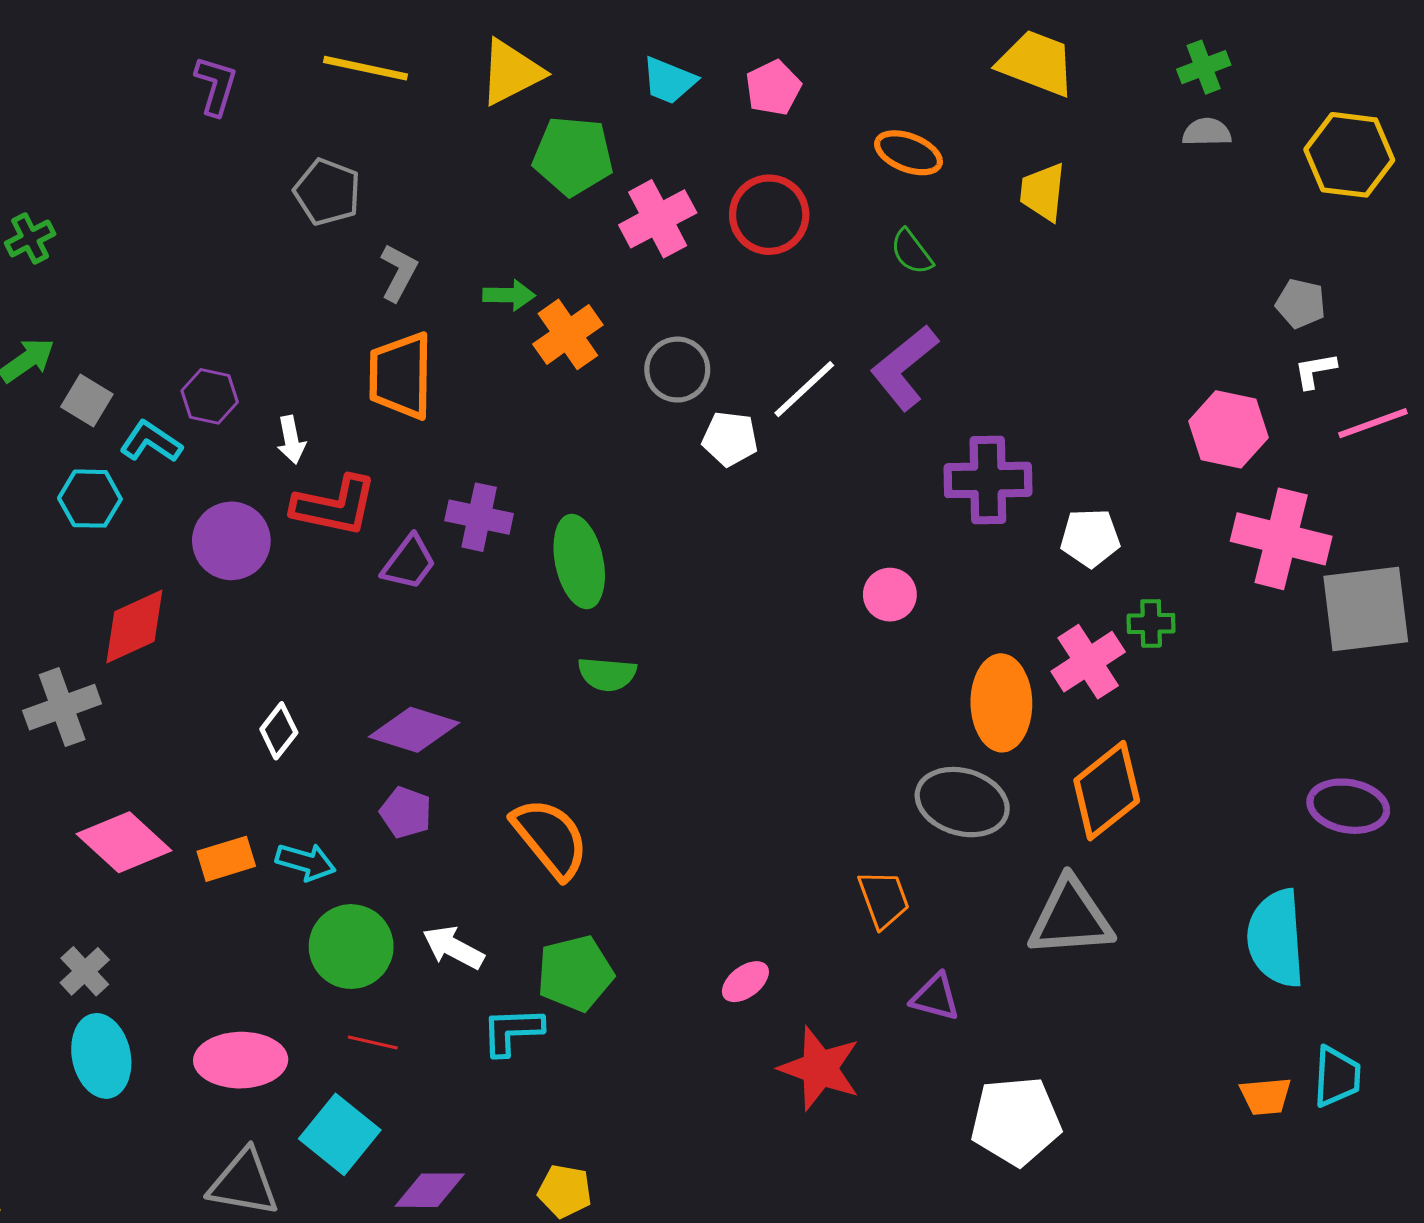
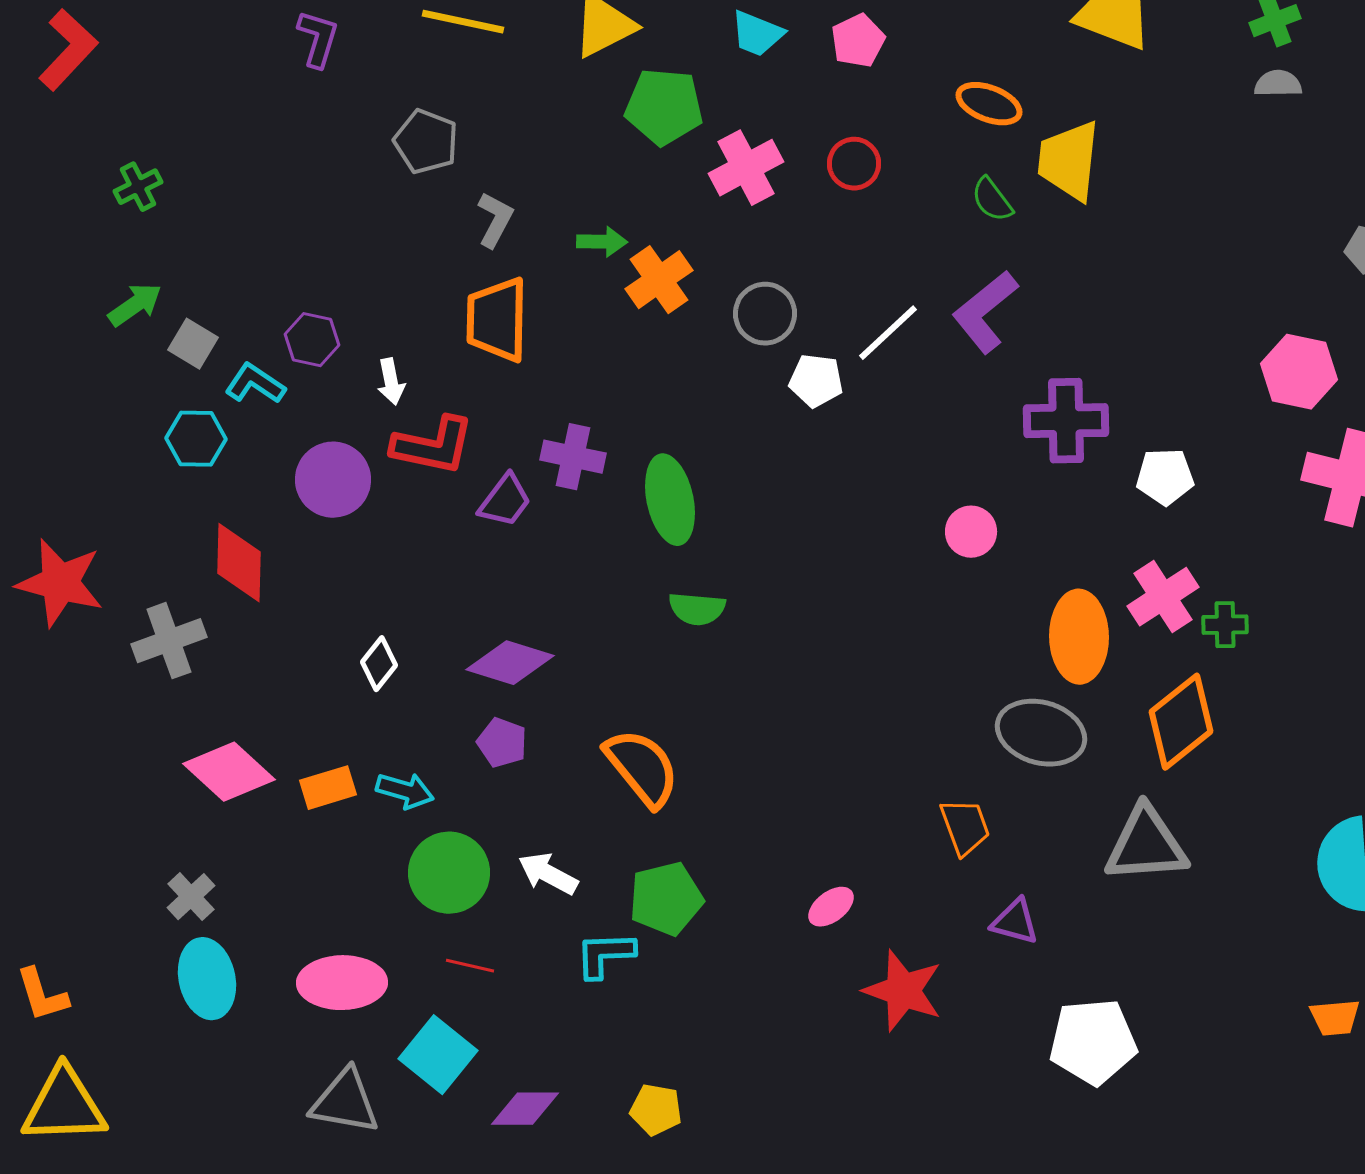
yellow trapezoid: (1043, 192) -> (1069, 161), moved, size x1.4
red circle: (769, 215) -> (854, 164), size x0.7
green cross: (1151, 623) -> (1225, 625), moved
red diamond: (134, 627) -> (239, 563), turned -64

